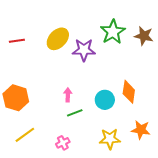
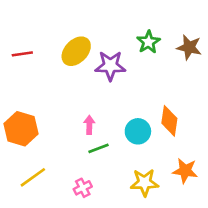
green star: (113, 32) -> (148, 42), size x0.7

